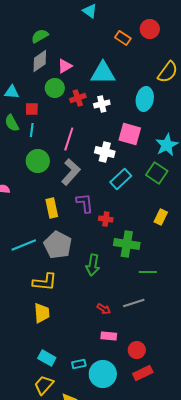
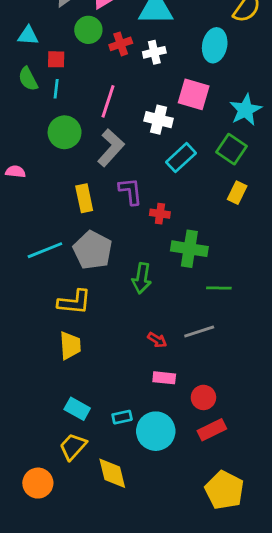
yellow rectangle: (161, 217) -> (237, 193), moved

